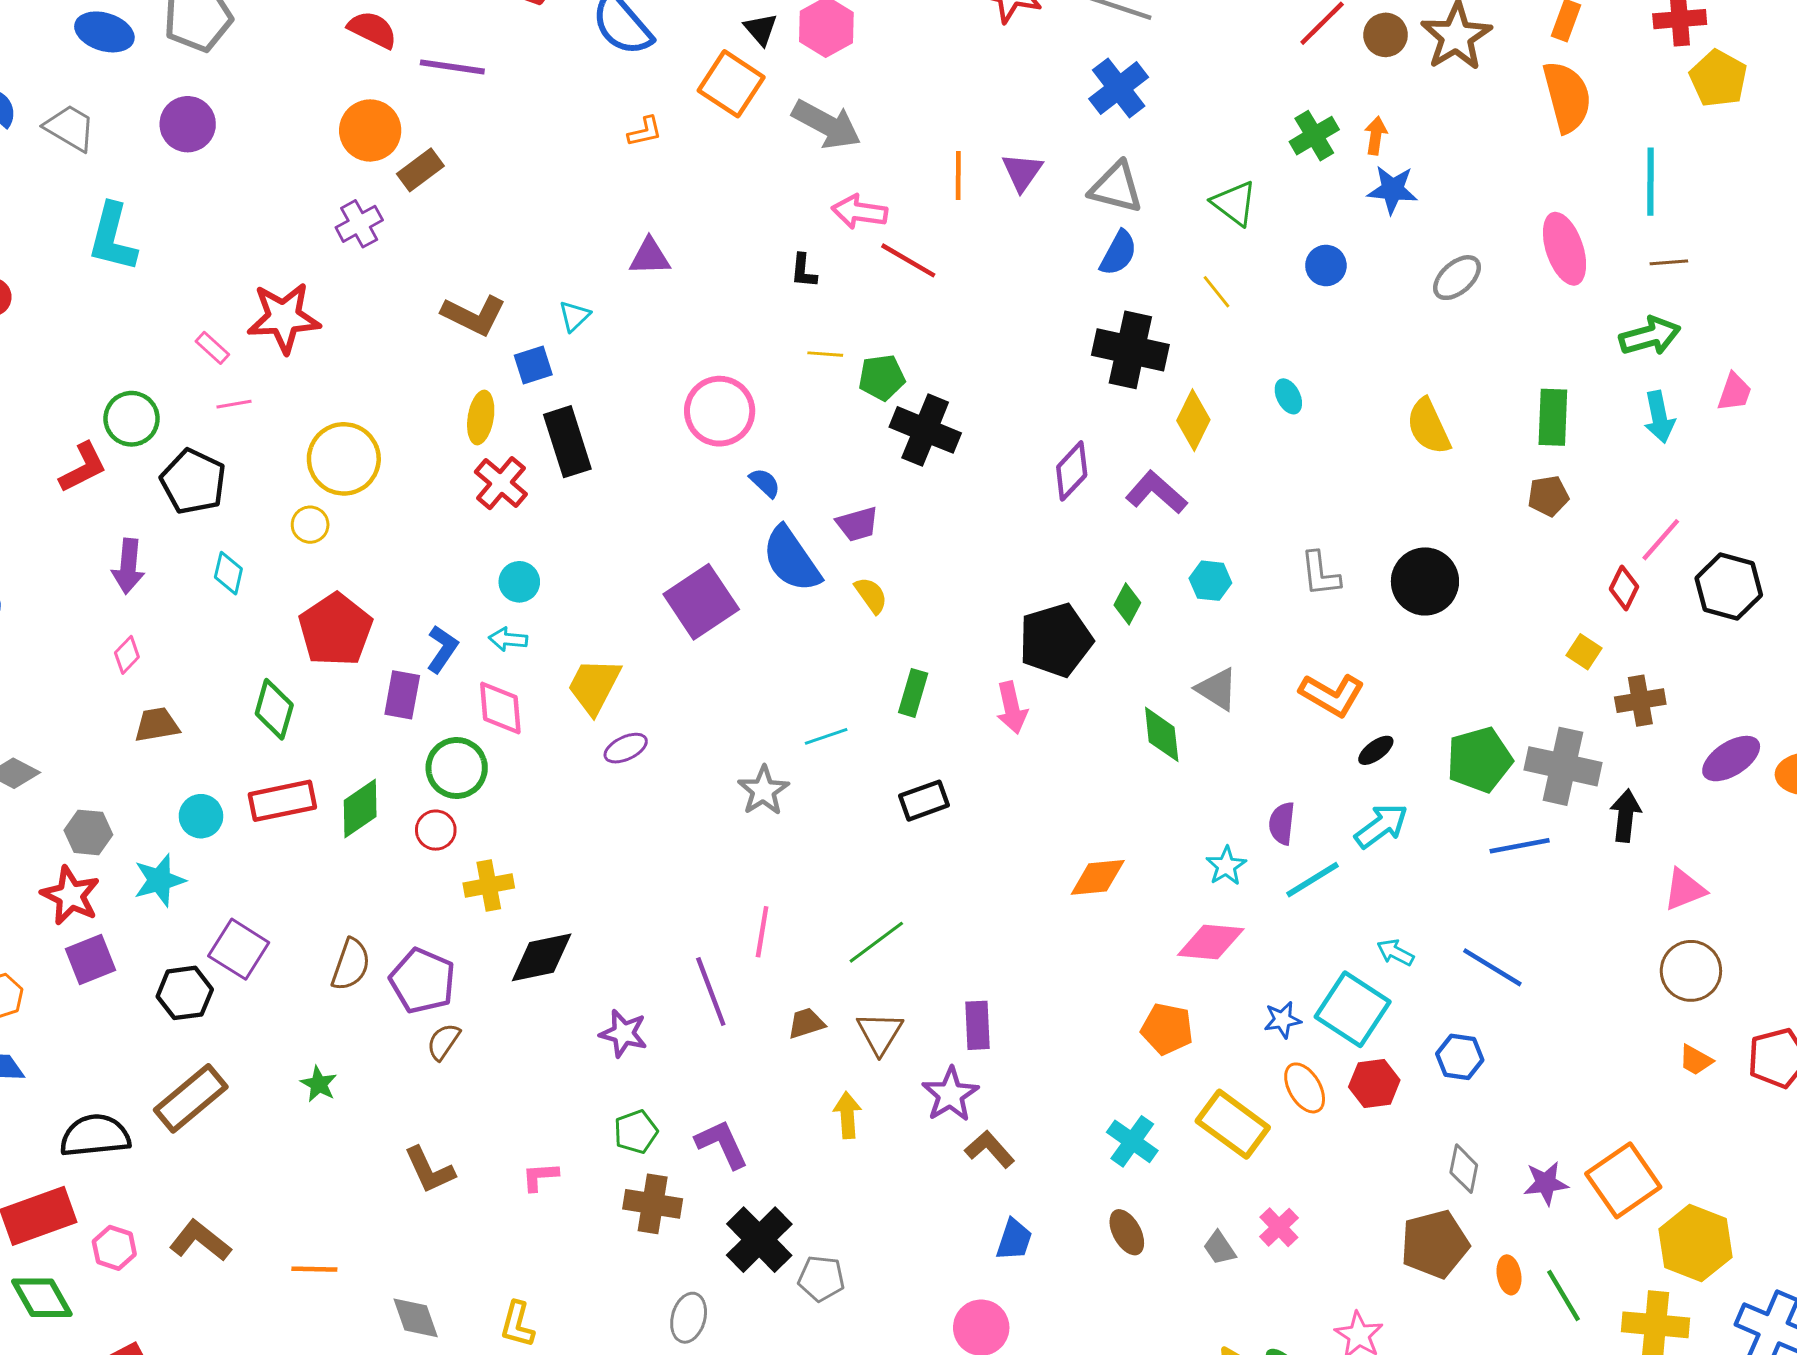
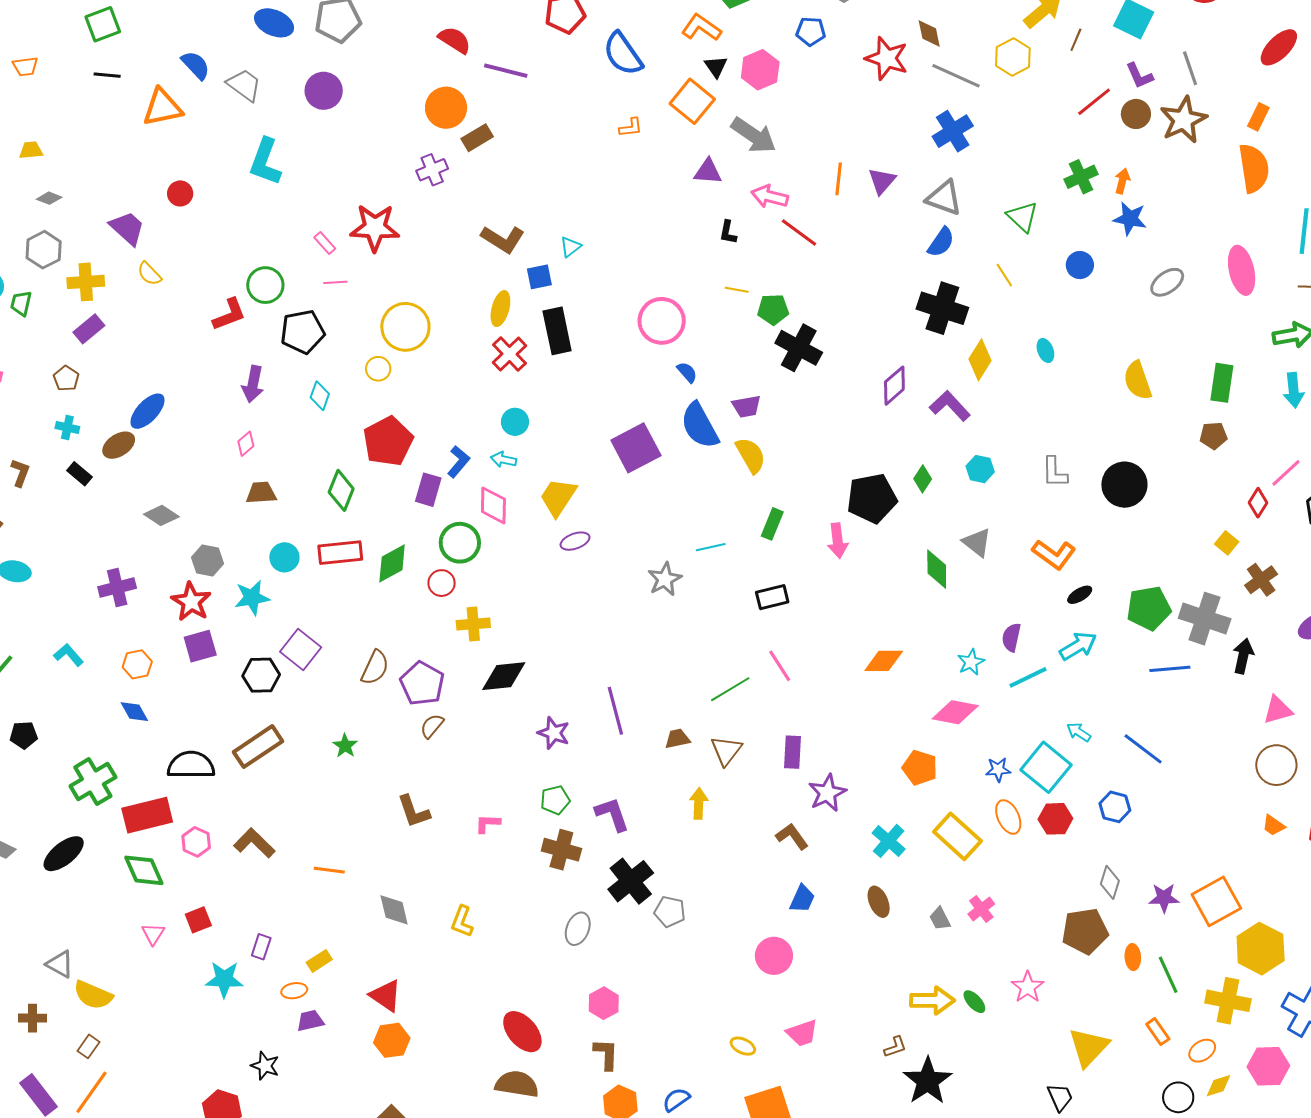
purple triangle: (650, 257) -> (708, 171), moved
black pentagon: (193, 482) -> (303, 332), turned 30
yellow semicircle: (871, 595) -> (751, 455), size x1.4
brown cross: (1640, 701) -> (1261, 580), turned -32
pink line: (762, 932) -> (780, 666), moved, turned -48
purple star: (950, 1094) -> (827, 793), moved

